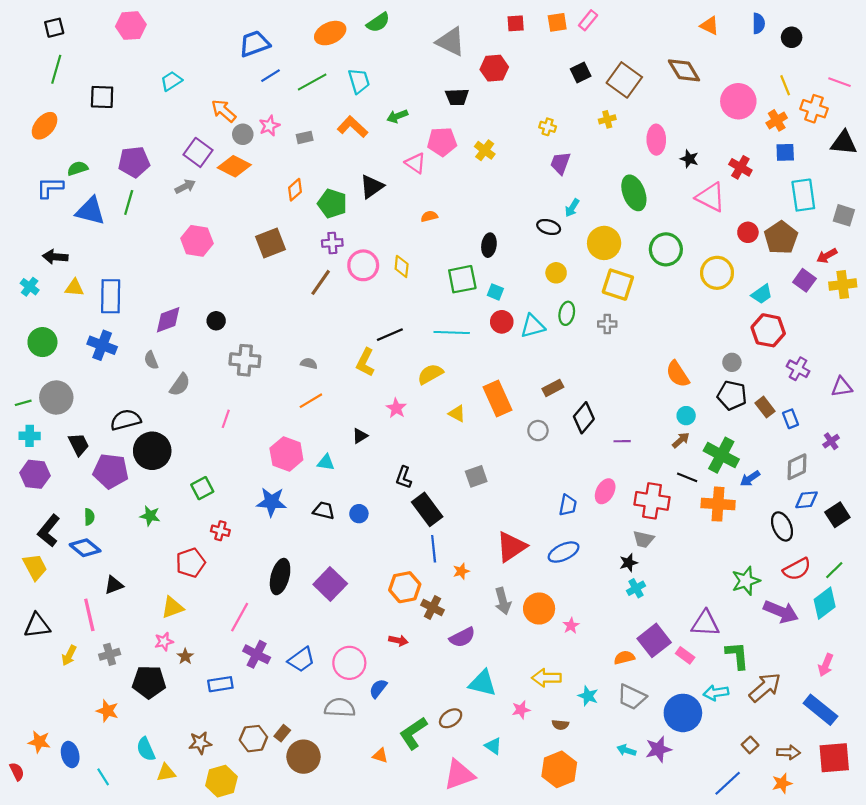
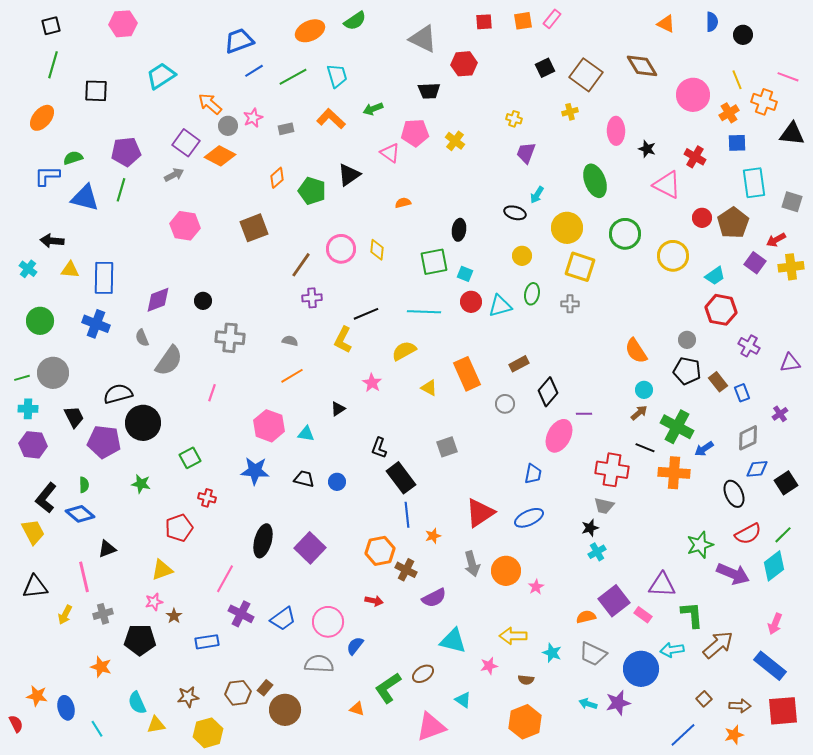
cyan trapezoid: (171, 81) -> (161, 76), size x1.4
purple cross: (332, 243) -> (312, 298), moved
gray semicircle: (180, 385) -> (169, 361), size x1.4
pink ellipse: (605, 491) -> (559, 436), moved, size x1.4

